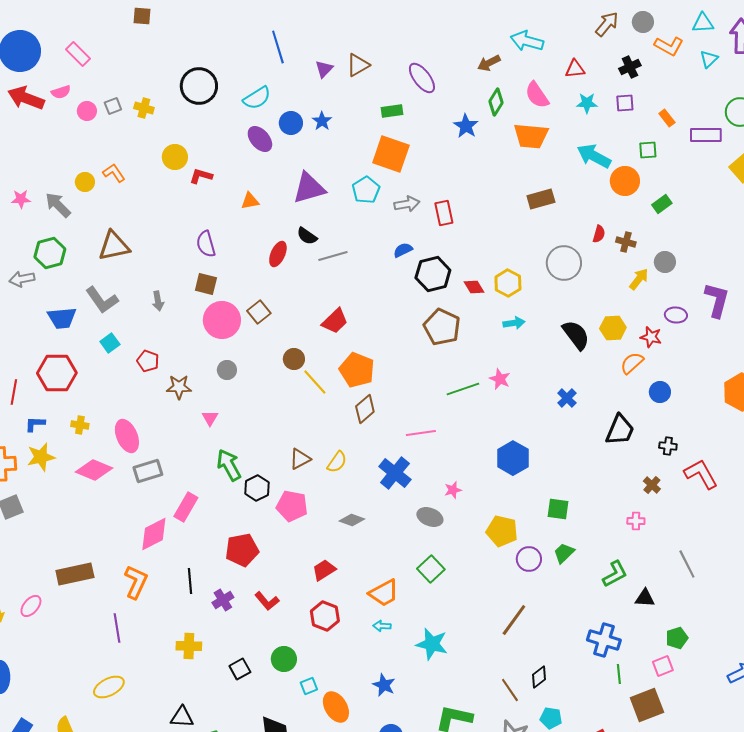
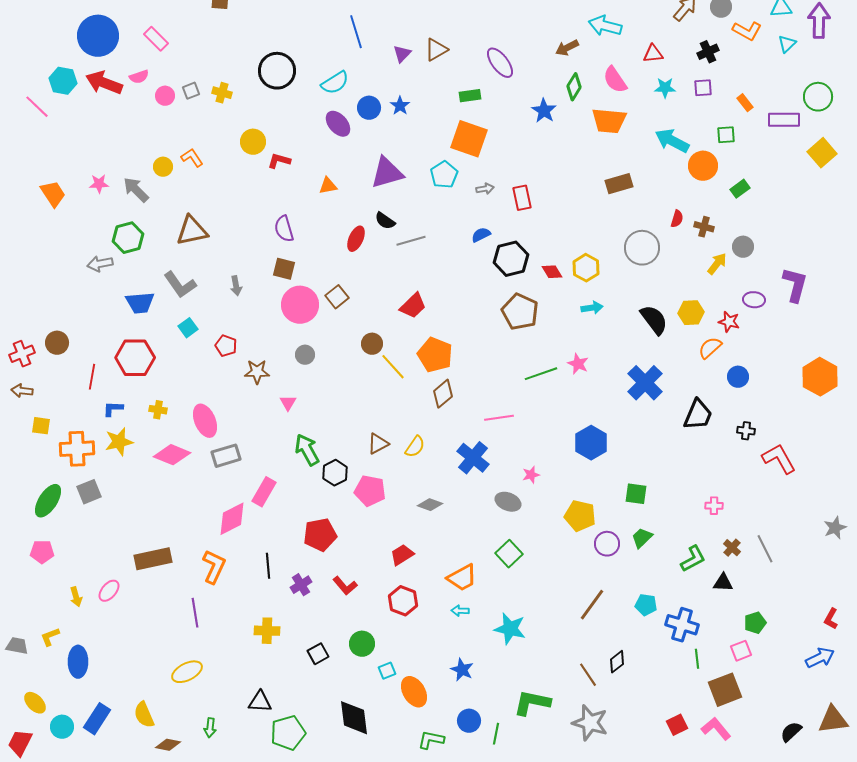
gray arrow: (407, 204) -> (485, 189), size x0.7
blue cross: (567, 398) -> (645, 383), size x1.8
brown cross: (652, 485) -> (732, 548), moved
cyan pentagon: (551, 718) -> (646, 605), moved

